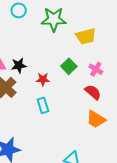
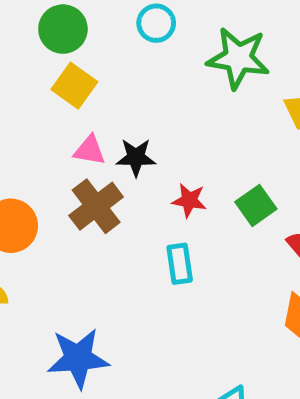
green square: (69, 66) -> (256, 205), moved

